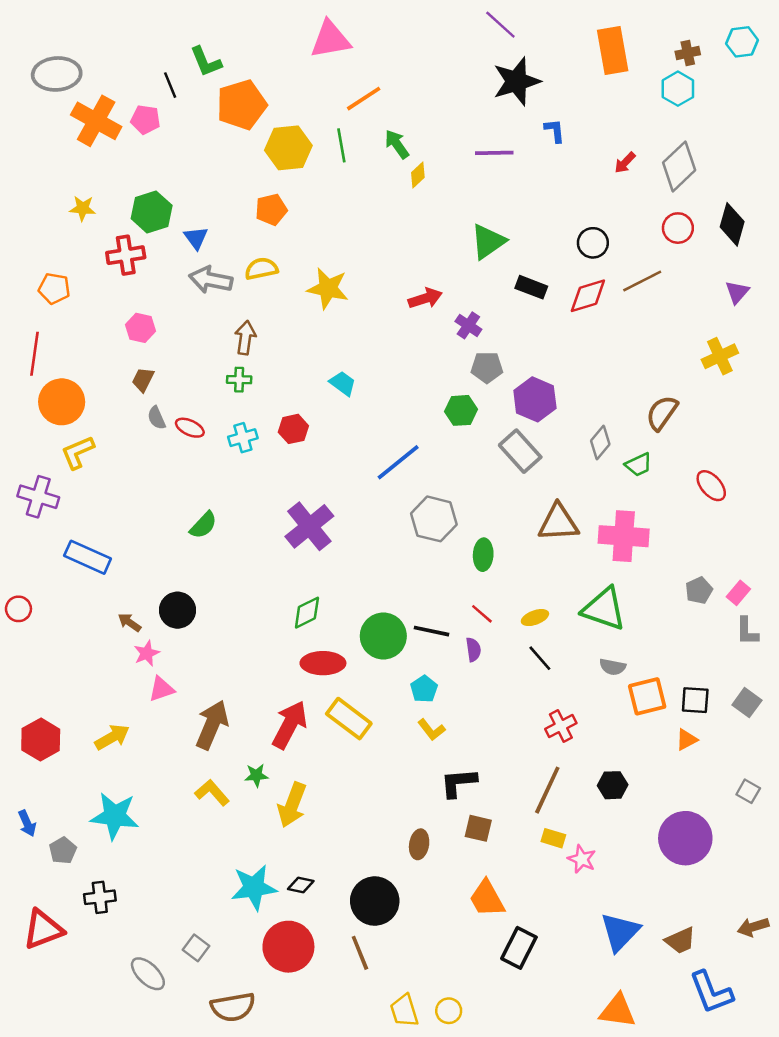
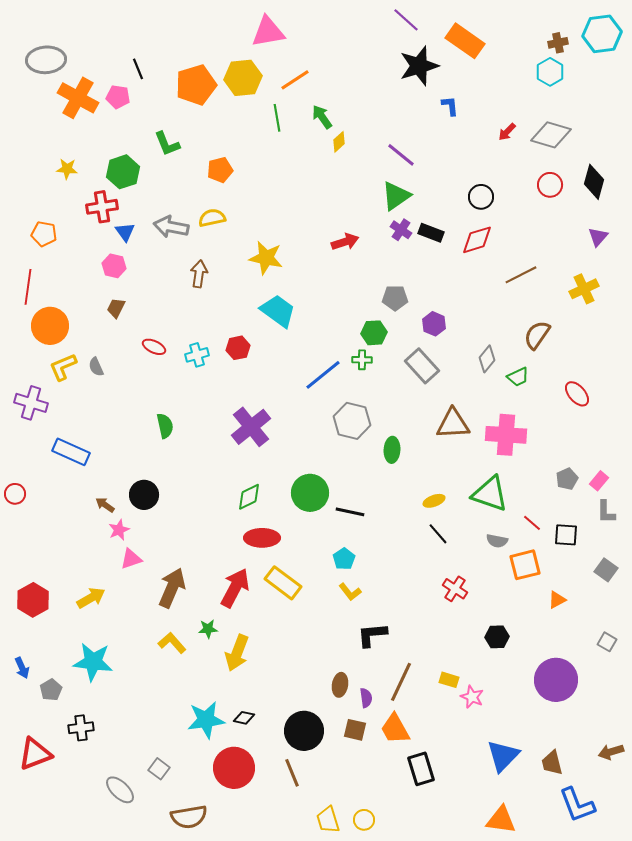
cyan hexagon: (742, 42) -> (602, 34), size x1.5
orange rectangle: (613, 51) -> (465, 41), moved, turned -45
green L-shape: (206, 62) -> (167, 144), moved
yellow hexagon: (288, 148) -> (243, 78), moved
purple line: (494, 153) -> (401, 155), moved, turned 40
gray diamond: (679, 166) -> (551, 135), turned 60
blue triangle: (196, 238) -> (125, 232), moved
brown line: (642, 281) -> (521, 275), moved
yellow star: (328, 288) -> (266, 258), moved
purple cross: (468, 325) -> (401, 230), moved
green cross: (239, 380) -> (362, 360), moved
cyan trapezoid: (343, 383) -> (278, 311), size x1.6
purple hexagon: (535, 399) -> (434, 324), size x0.7
gray semicircle: (157, 418) -> (96, 367), moved
green semicircle: (203, 525) -> (165, 426), turned -55
red line: (482, 614) -> (532, 523), moved
green circle: (383, 636) -> (310, 493), moved
purple semicircle: (473, 650) -> (366, 698), moved
black square: (695, 700) -> (566, 535), moved
red cross: (561, 726) -> (455, 589), turned -30
brown line: (547, 790) -> (401, 682), moved
brown square: (478, 828) -> (355, 730), moved
brown trapezoid: (680, 940) -> (552, 763), turned 100
black rectangle: (519, 948) -> (421, 769), turned -44

